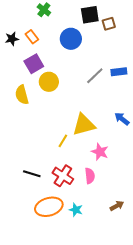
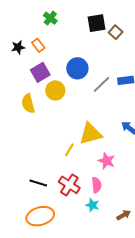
brown square: (109, 24) -> (116, 32), turned -32
blue circle: (71, 39) -> (77, 68), moved
orange ellipse: (49, 207) -> (40, 216), moved
cyan star: (76, 210) -> (92, 205), moved

